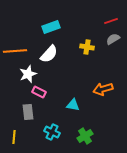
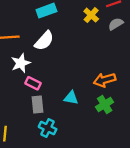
yellow cross: (87, 47) -> (91, 15), moved, turned 32
gray rectangle: (28, 112) -> (37, 105), moved
green cross: (85, 136) -> (105, 105), moved

